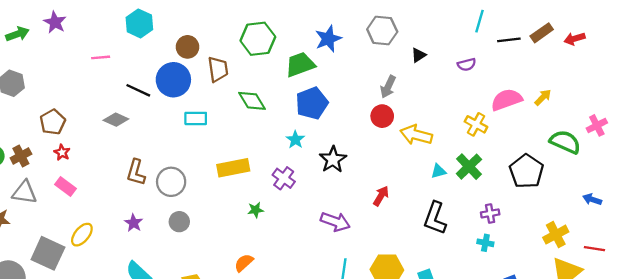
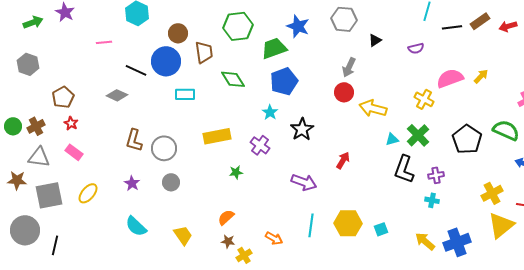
blue star: (328, 39) -> (298, 26), turned -30
green semicircle: (565, 142) -> (506, 130), moved
black L-shape: (435, 218) -> (404, 169), moved
gray square: (48, 253) -> (49, 195), moved, turned -36

